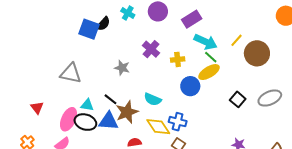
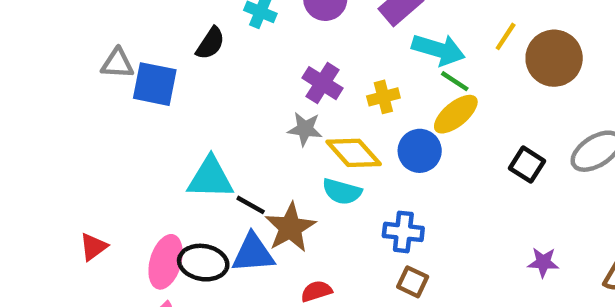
blue square: (89, 29) -> (155, 84), moved
gray star: (122, 68) -> (305, 129), moved
gray triangle: (71, 73) -> (117, 63), moved, size x0.7
cyan triangle: (87, 105) -> (210, 178), moved, size x1.6
red triangle: (37, 108) -> (93, 247), turned 40
yellow diamond: (158, 127) -> (354, 153), moved

